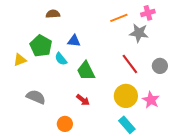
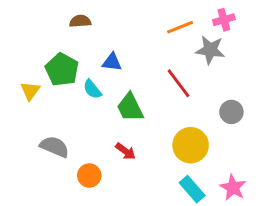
yellow triangle: (20, 60) -> (30, 91), turned -32
red line: (130, 64) -> (178, 83), moved
gray circle: (160, 66) -> (231, 112), moved
pink star: (151, 100) -> (233, 188), moved
orange circle: (65, 124) -> (89, 175), moved

